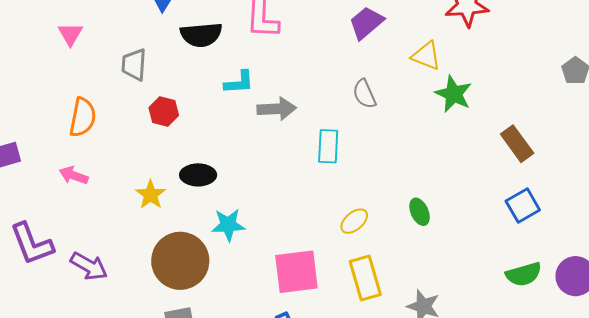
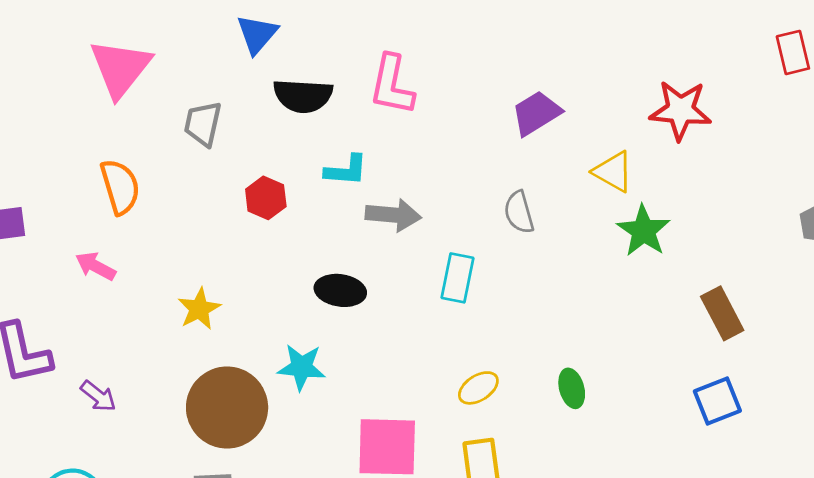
pink triangle: (70, 34) -> (120, 68), size x1.8
red hexagon: (164, 112) -> (266, 198), moved
orange semicircle: (83, 117) -> (120, 187), turned -36
black ellipse: (198, 175) -> (340, 290), moved
purple arrow: (89, 266) -> (98, 396), size x0.7

